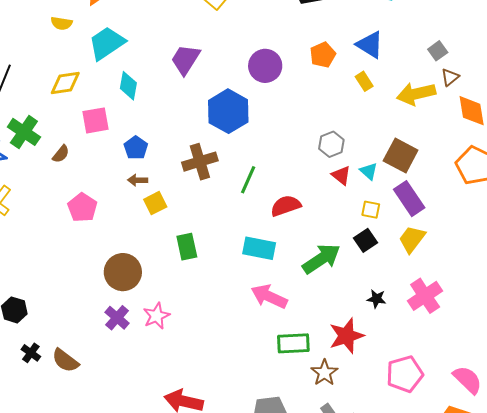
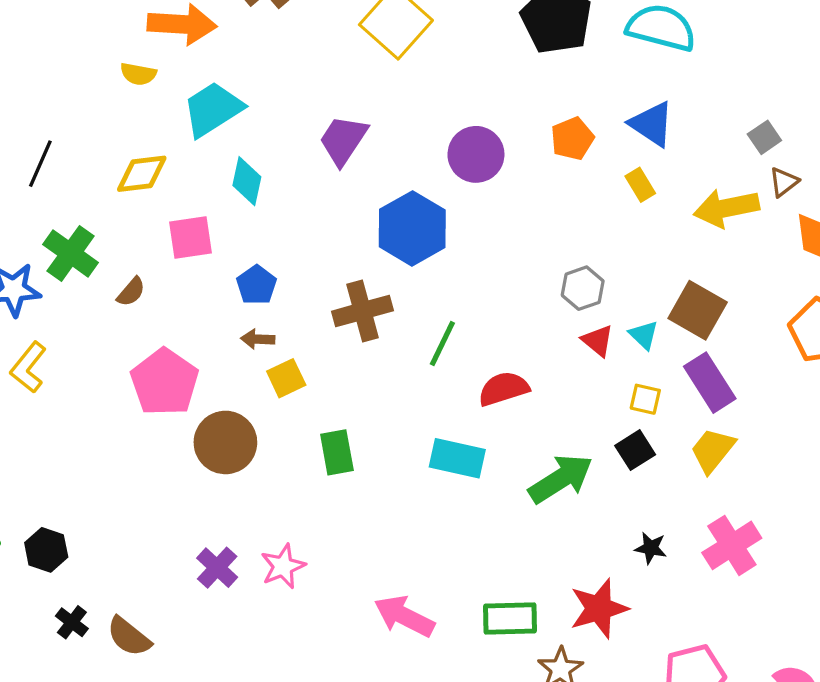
pink pentagon: (82, 208) -> (164, 382), size x1.4
brown circle: (123, 272) -> (225, 442), moved
pink arrow: (269, 297) -> (404, 616), moved

